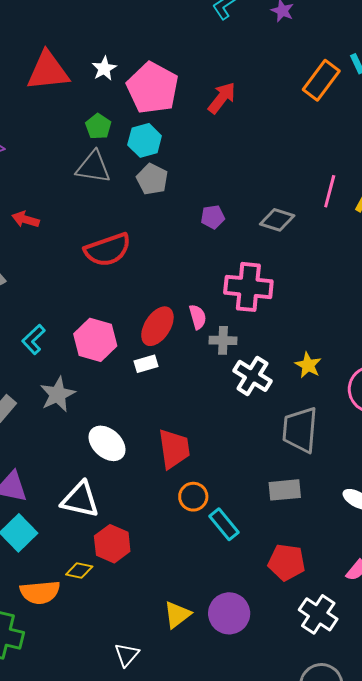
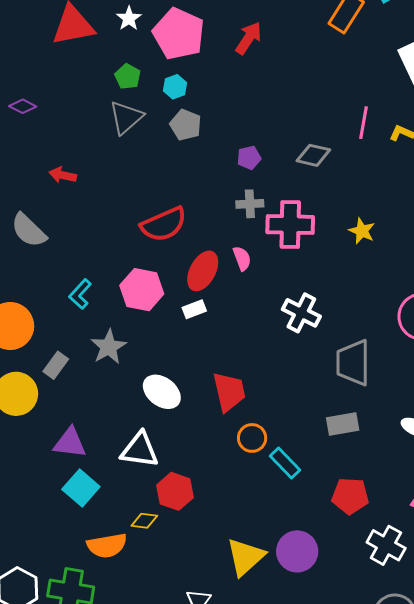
cyan hexagon: (145, 140) -> (175, 87), size x0.7
gray triangle: (93, 167) -> (126, 118), turned -45
red semicircle: (108, 250) -> (164, 224), moved
gray cross: (223, 340) -> (250, 204), moved
yellow star: (308, 365) -> (362, 231), moved
yellow triangle: (177, 615) -> (245, 557), size x1.4

